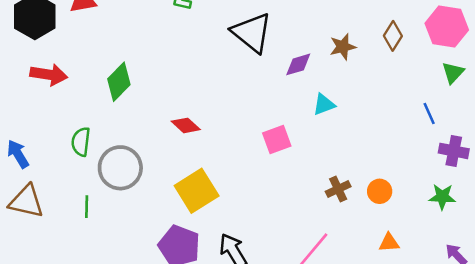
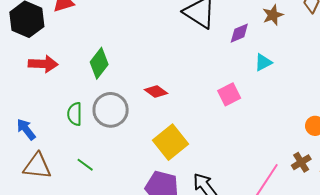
gray circle: (120, 168) -> (111, 110), moved
brown cross: (338, 189) -> (301, 162), moved
green line: (87, 207) -> (85, 165), turned -48

